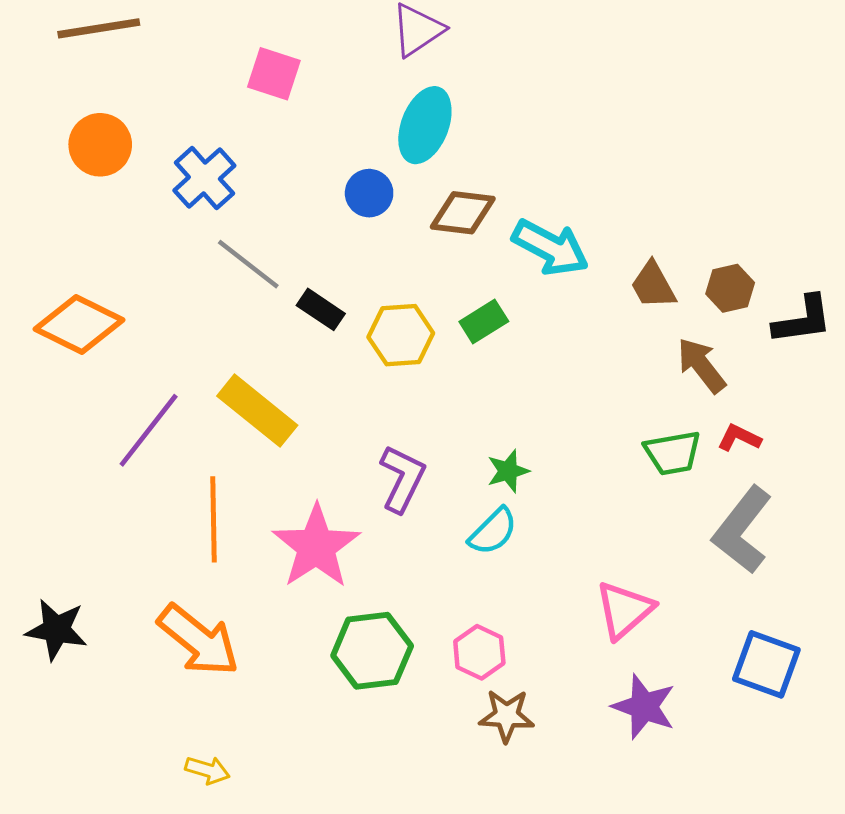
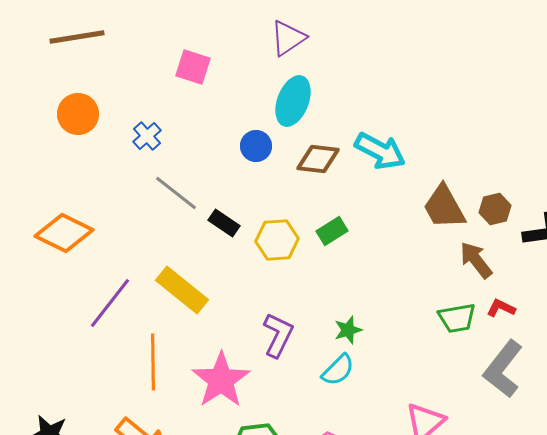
blue cross: (204, 178) -> (147, 136), size x0.7
cyan arrow: (550, 247) -> (380, 151), moved
brown trapezoid: (653, 285) -> (444, 207), size x1.4

